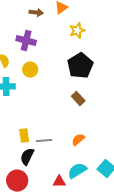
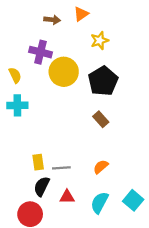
yellow circle: (30, 70) -> (64, 72), moved, size x1.6
cyan semicircle: (77, 171) -> (100, 203), turned -30
red triangle: (59, 182) -> (67, 197), moved

